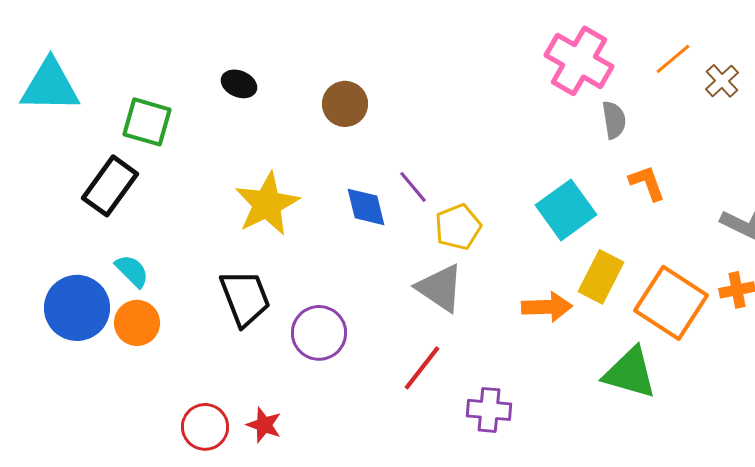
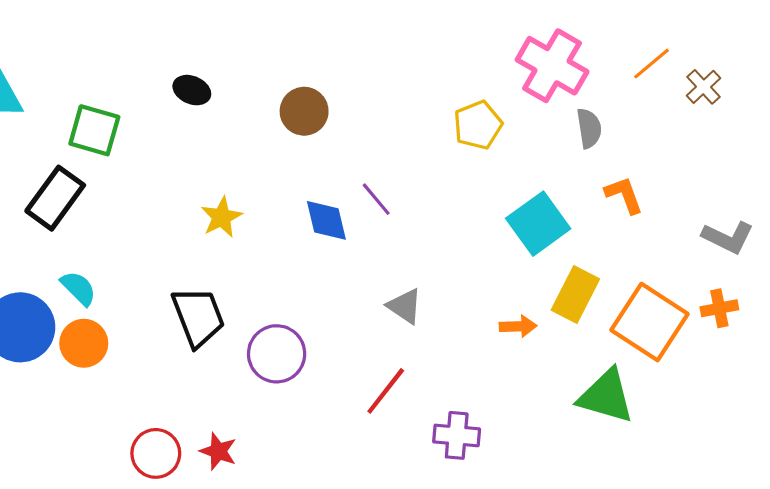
yellow star: (267, 204) -> (221, 217), size x0.6
yellow pentagon: (458, 227) -> (478, 125), moved
gray triangle: (440, 288) -> (405, 306), size x0.7
orange arrow: (547, 307) -> (518, 326), size x0.7

